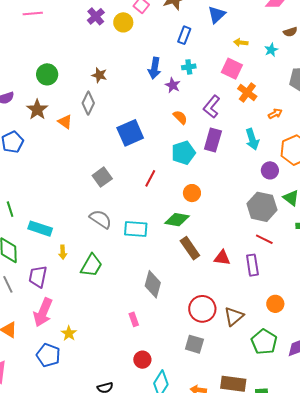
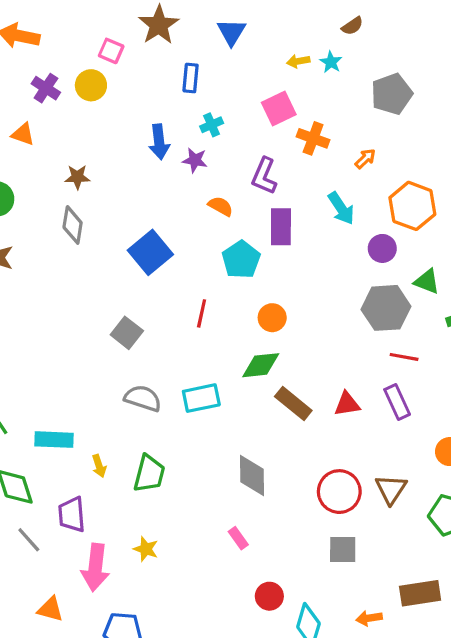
yellow arrow: (241, 42) -> (298, 61), moved
pink square: (232, 69) -> (279, 108), turned -35
orange triangle: (65, 122) -> (23, 134), moved
yellow star: (69, 333) -> (146, 549), moved

